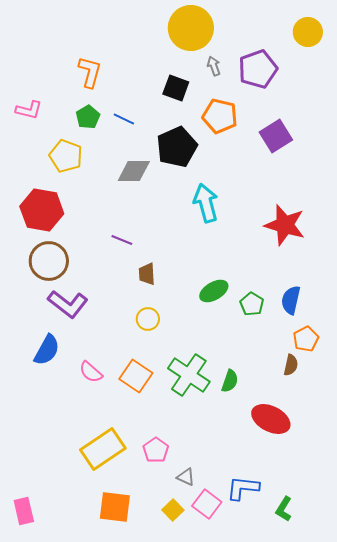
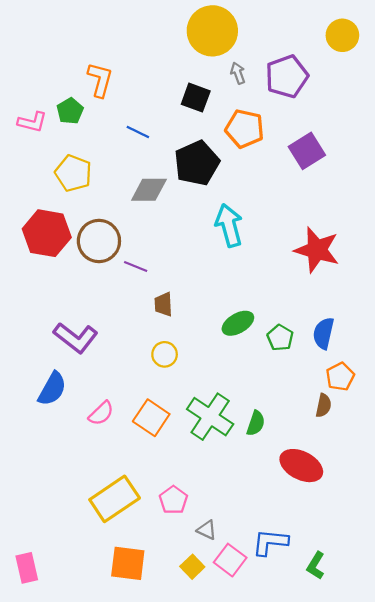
green pentagon: (88, 117) -> (70, 111), moved
brown circle: (49, 261) -> (99, 241), moved
pink semicircle: (91, 372) -> (101, 413), turned -85

